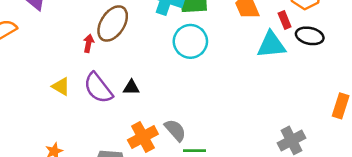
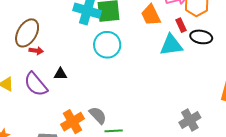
brown ellipse: (113, 24) -> (27, 33), moved
red arrow: (88, 43) -> (36, 51), moved, turned 88
black triangle: (131, 87) -> (60, 74), moved

